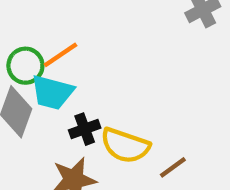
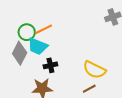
yellow semicircle: (125, 145) -> (94, 70), moved

